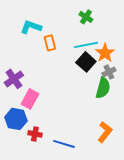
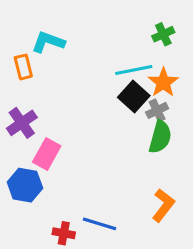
green cross: (86, 17) -> (163, 34), moved, turned 32
orange rectangle: (50, 43) -> (23, 67), moved
gray cross: (109, 72) -> (157, 110), moved
red cross: (35, 134) -> (64, 233), moved

